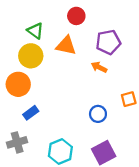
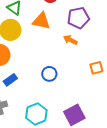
blue circle: (98, 114) -> (49, 74), moved

